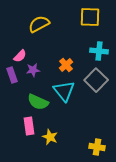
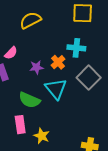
cyan cross: (99, 51) -> (76, 48), moved
purple star: (33, 70) -> (37, 67), moved

